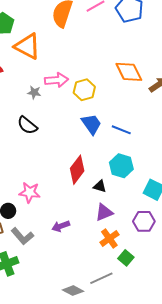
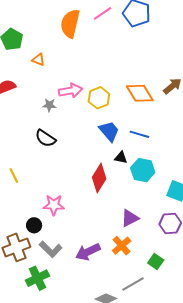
orange triangle: (27, 46) -> (38, 60), size x0.5
orange diamond: (129, 72) -> (140, 93), moved
black triangle: (100, 186) -> (121, 158), moved
purple arrow: (61, 226) -> (88, 252), moved, size x1.4
orange cross: (109, 239) -> (122, 246), moved

